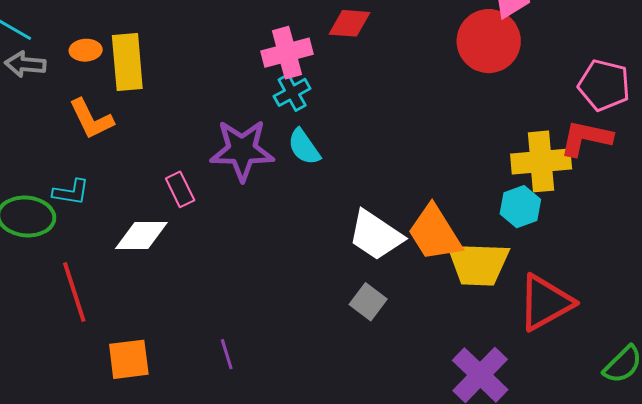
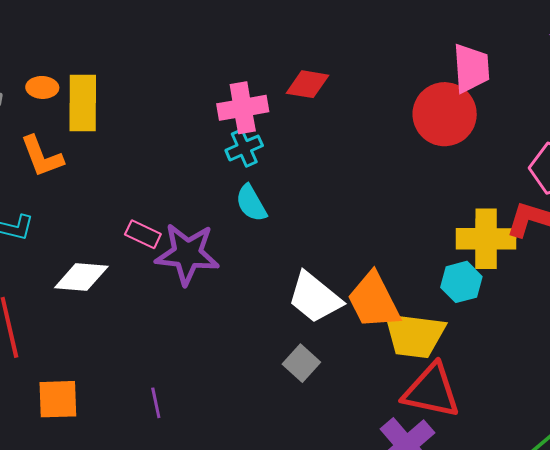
purple star: (242, 150) -> (187, 254), moved
pink rectangle: (180, 189) -> (143, 234), moved, turned -44
red triangle: (545, 302) -> (431, 391), moved, turned 36

